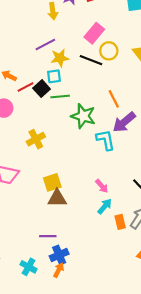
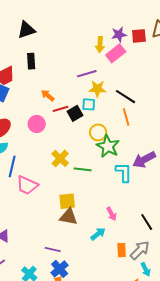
pink rectangle: (94, 33) -> (116, 53), moved
yellow circle: (109, 51) -> (98, 132), moved
green line: (60, 96) -> (83, 169), moved
orange line: (114, 99) -> (126, 117), moved
yellow cross: (36, 139) -> (60, 158), turned -30
cyan arrow: (105, 206) -> (98, 234), moved
blue cross: (59, 255) -> (60, 269), turned -30

